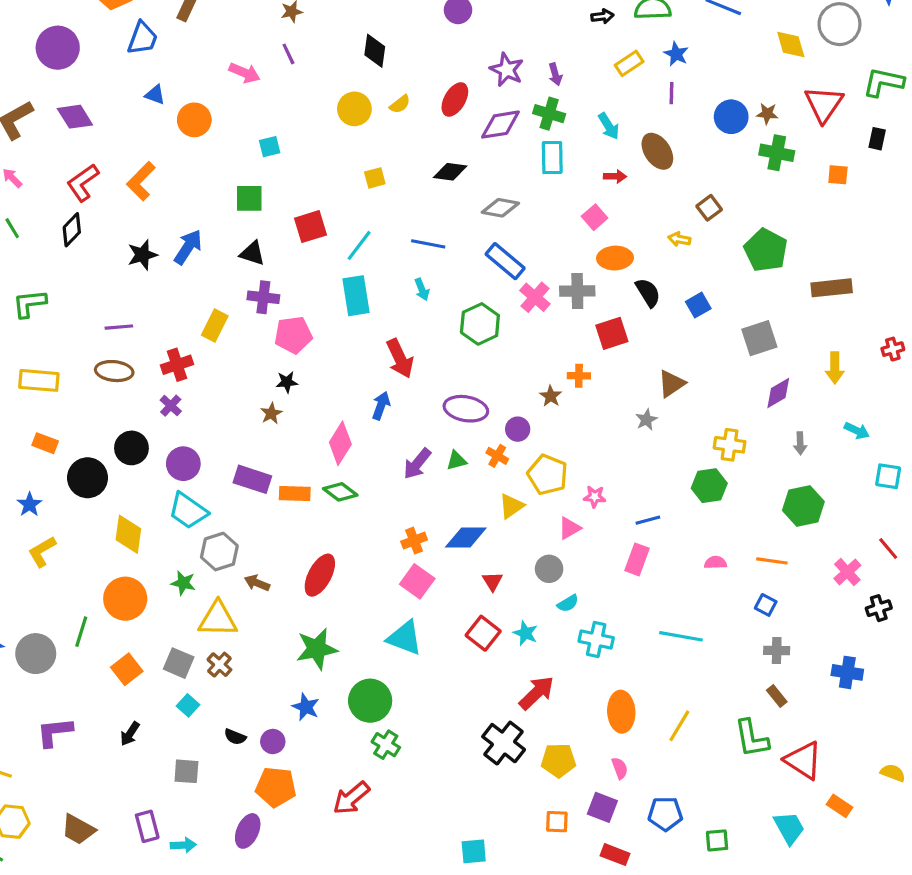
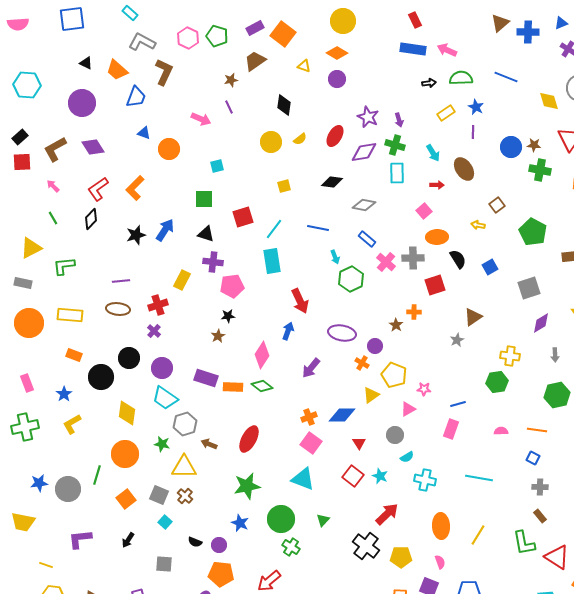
blue rectangle: (505, 261) -> (367, 239), size x0.7
cyan arrow: (422, 289) -> (335, 257), moved
green triangle: (456, 461) -> (323, 520), moved, turned -32

